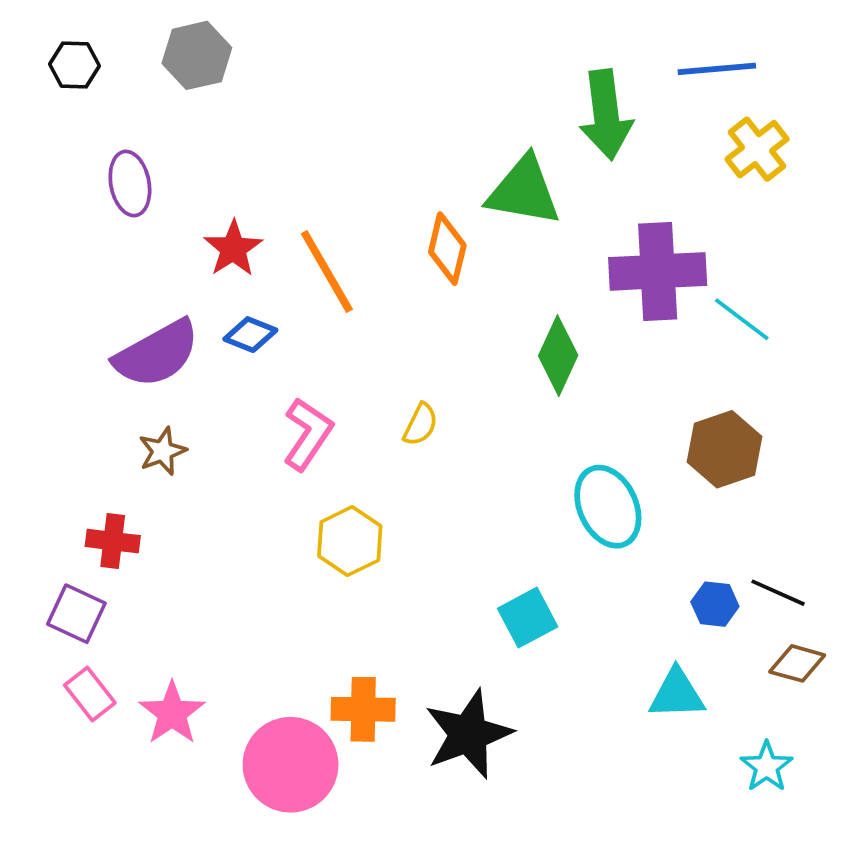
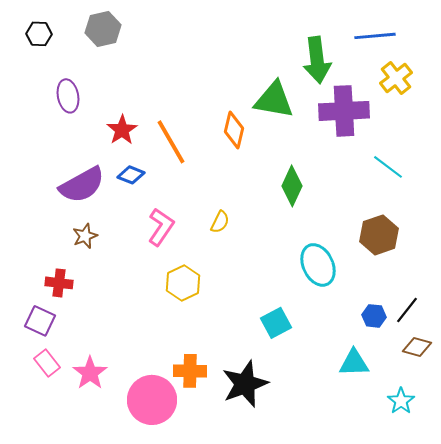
purple cross: (658, 271) -> (344, 111), moved
black line: (778, 593) -> (407, 310), turned -76

